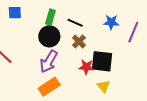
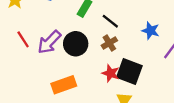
black circle: (49, 36) -> (76, 44), moved
purple arrow: (49, 62) -> (49, 42), moved

